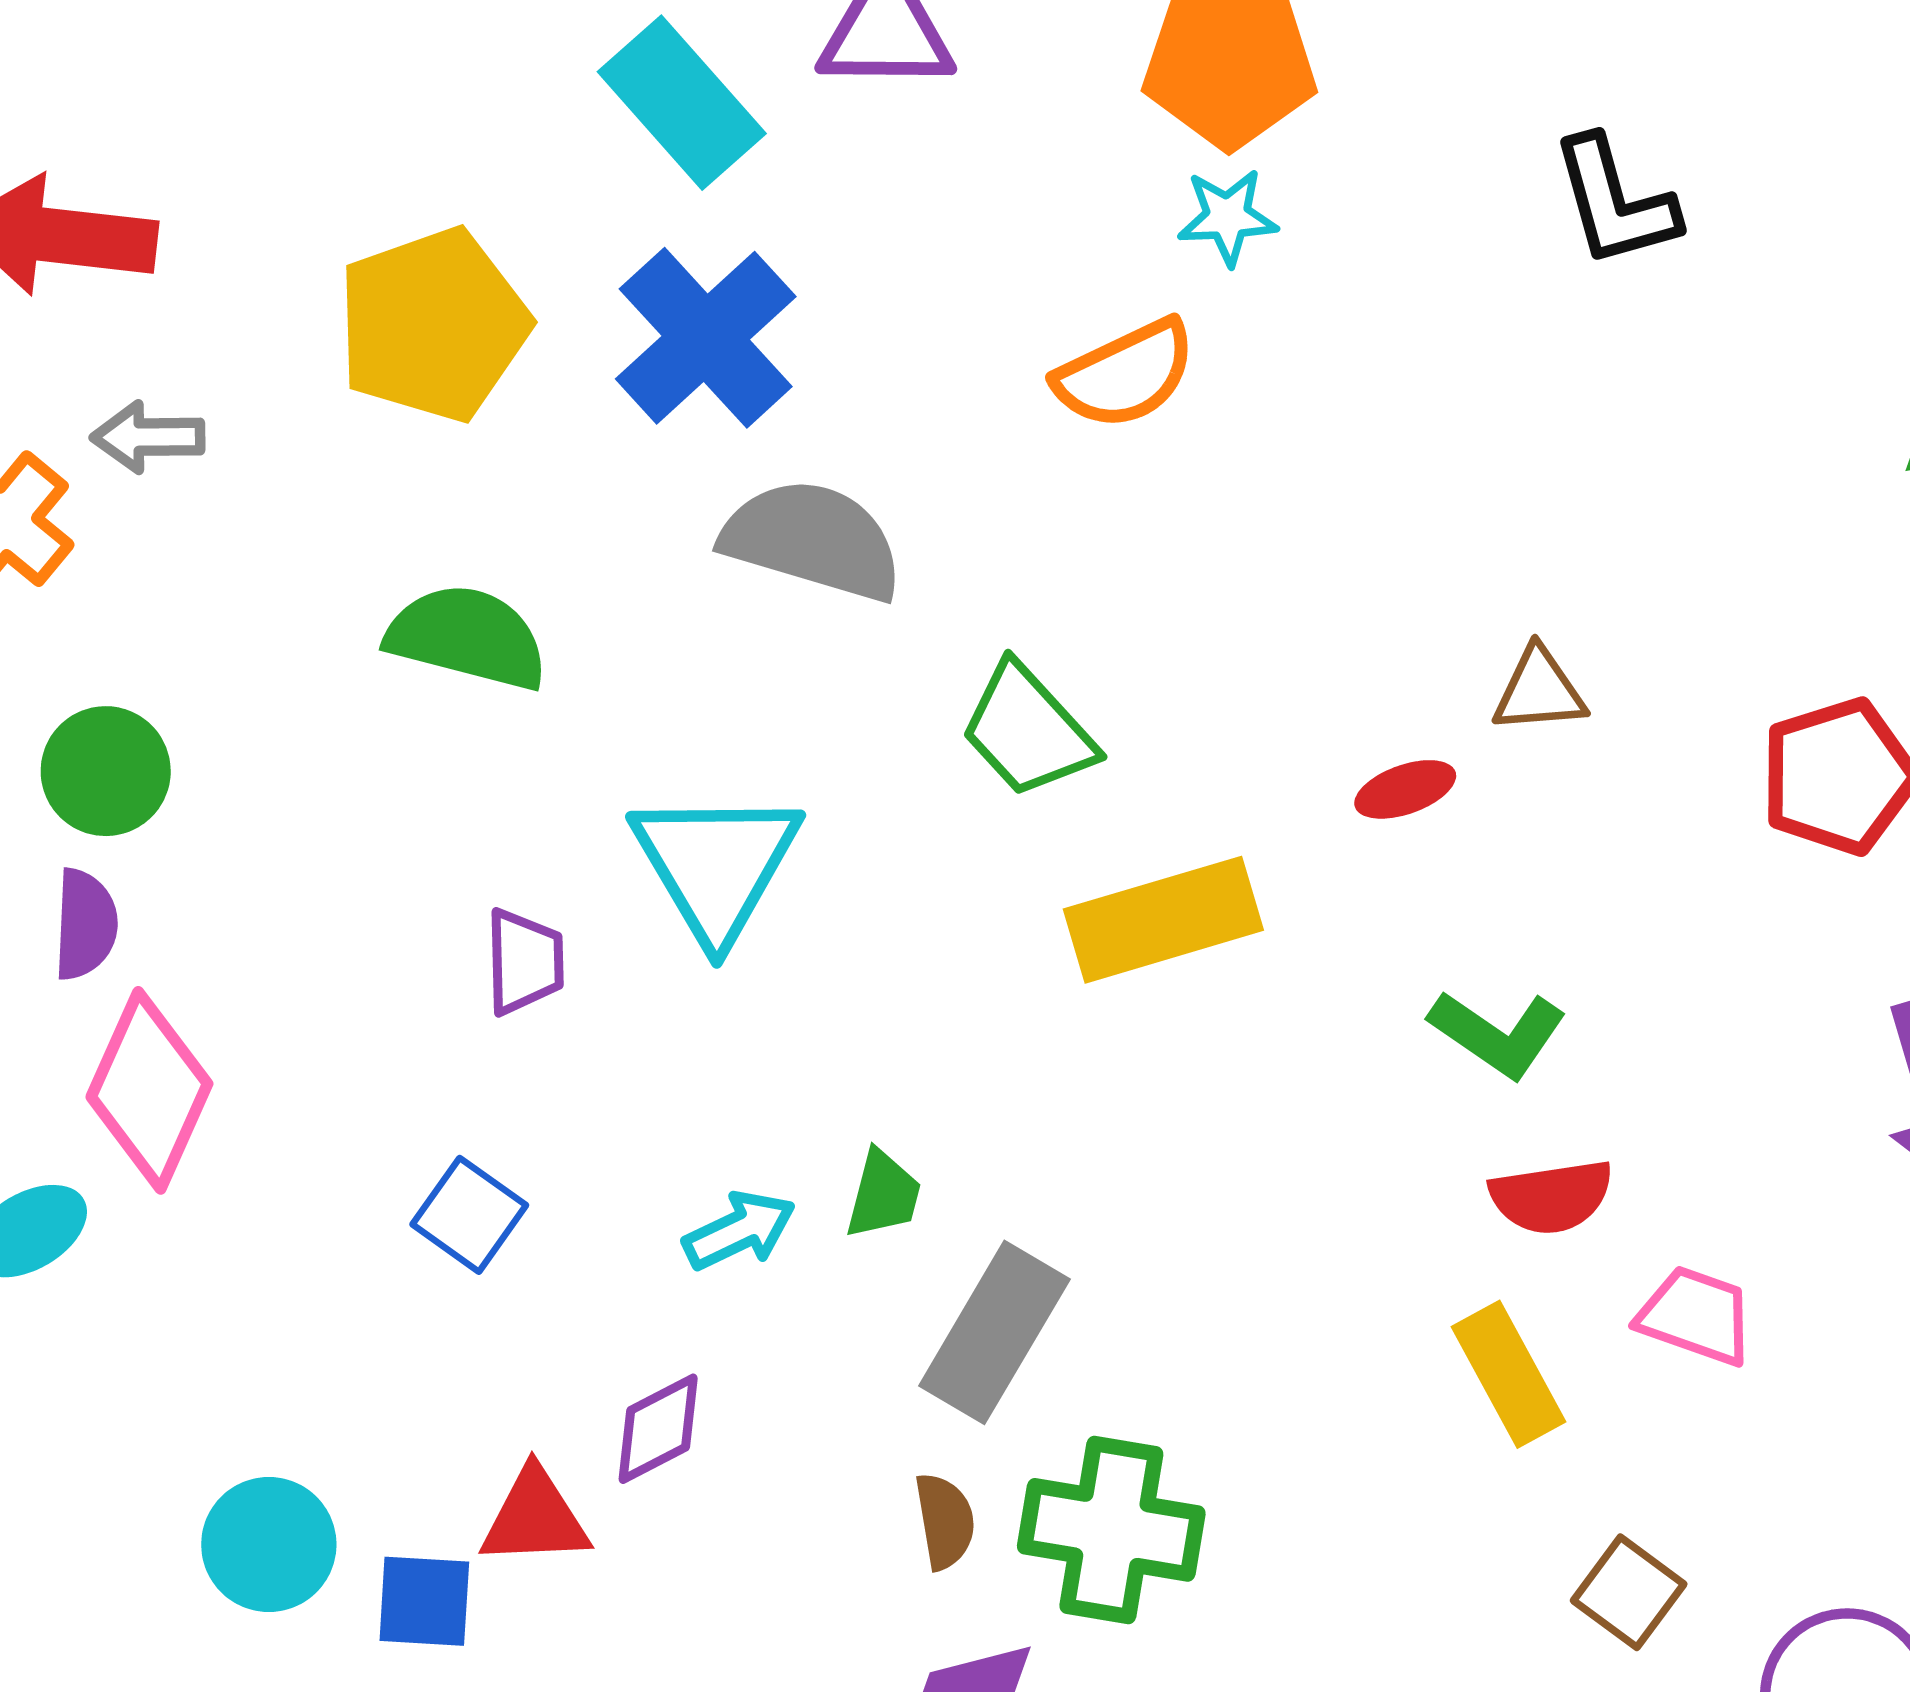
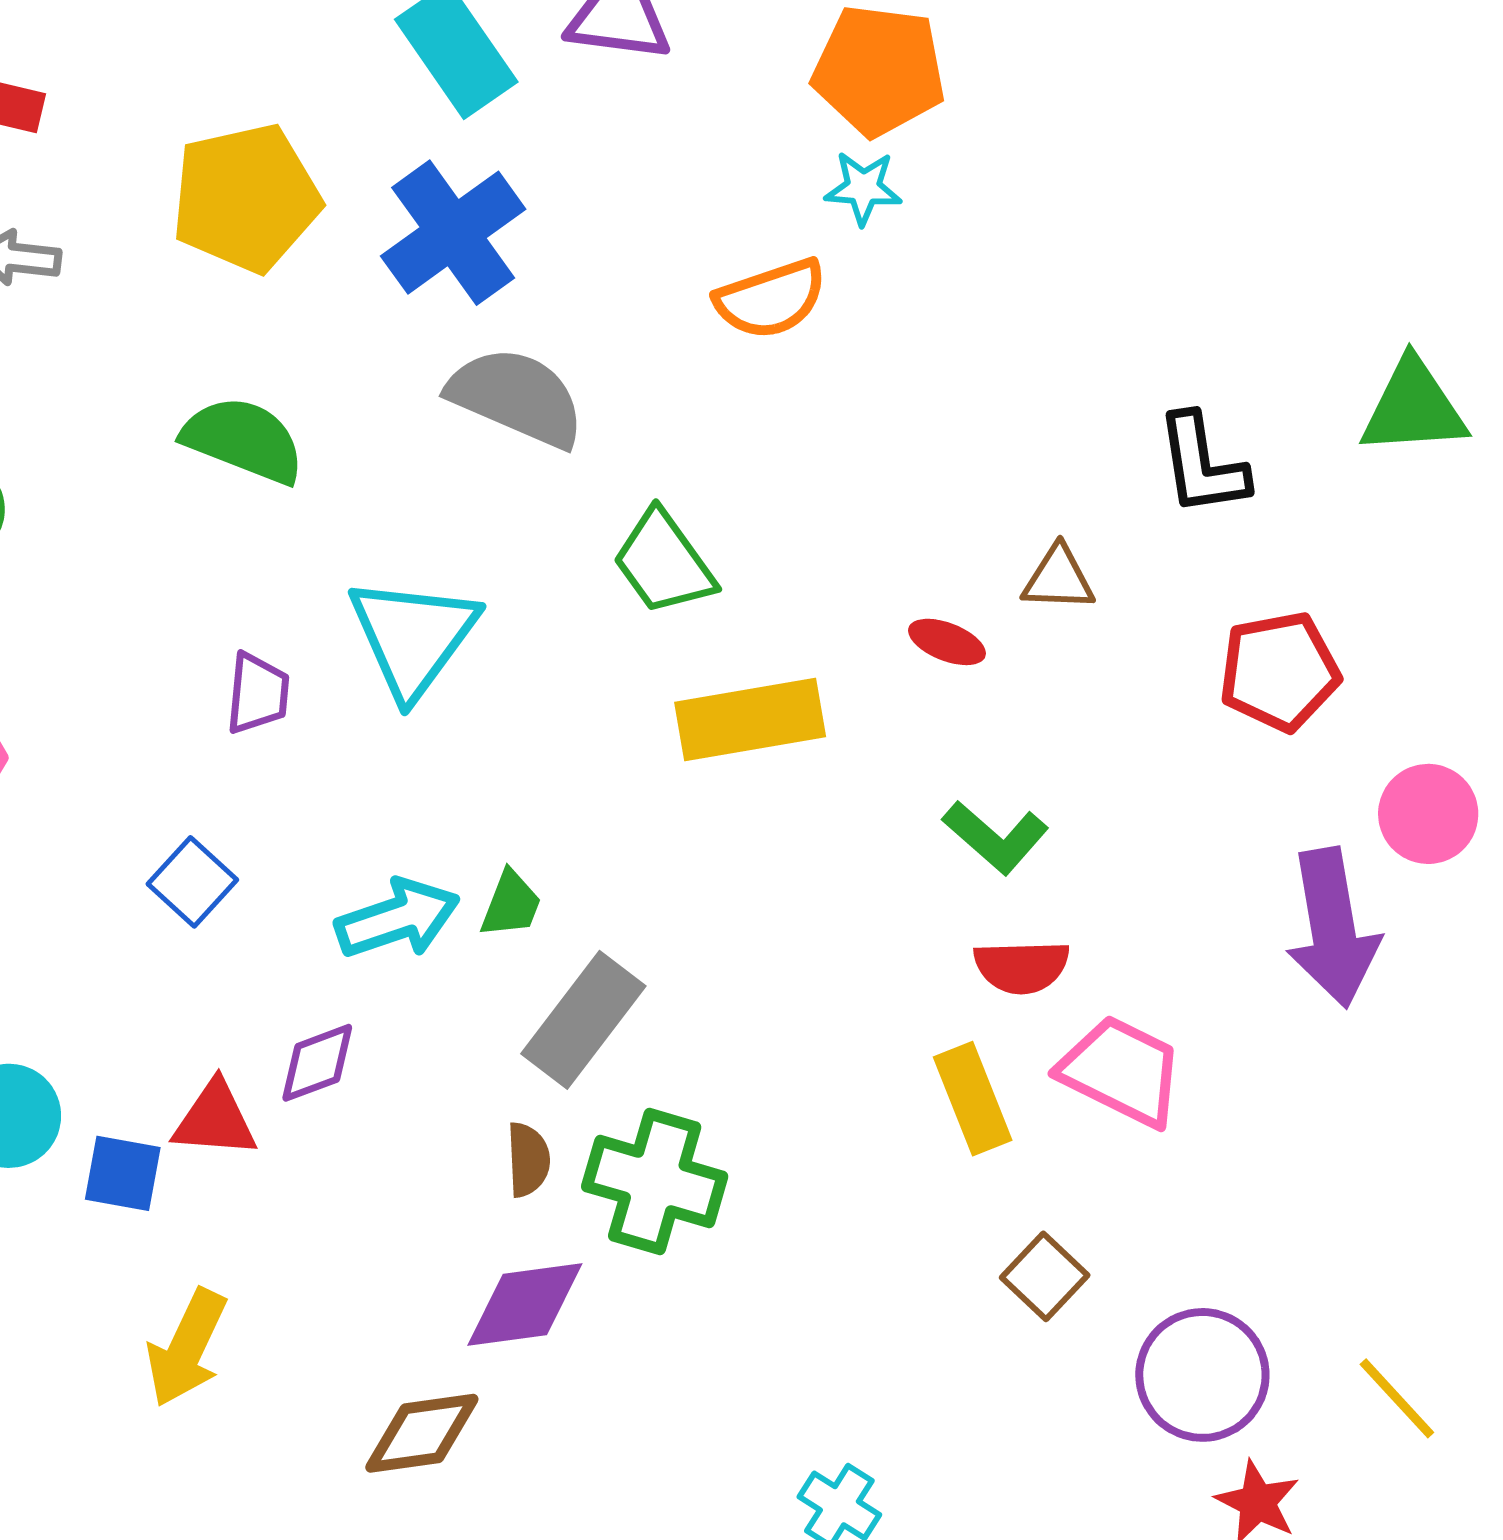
black L-shape: (1615, 202) -> (1202, 465), moved
red ellipse: (1405, 789) -> (947, 642), turned 34
cyan arrow: (739, 1231) -> (398, 919), size x1.4
pink trapezoid: (1696, 1316) -> (1121, 1071), size x1.4

